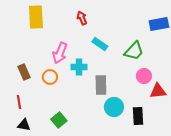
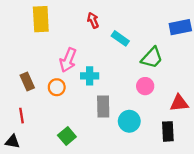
cyan rectangle: (100, 44) -> (120, 38), moved
pink circle: (144, 76) -> (145, 86), moved
gray rectangle: (101, 85) -> (103, 106), moved
black rectangle: (138, 116) -> (168, 131), moved
black triangle: (24, 125) -> (12, 142), moved

